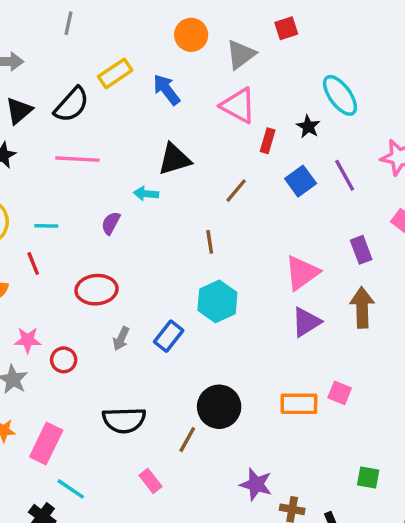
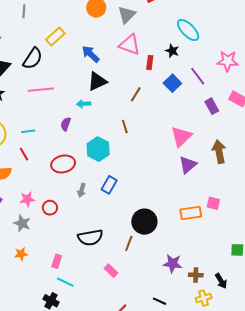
blue arrow: (166, 90) -> (91, 54), moved
purple rectangle: (361, 250) -> (212, 106), moved
cyan hexagon: (217, 301) -> (98, 149), moved
pink rectangle: (46, 443) -> (57, 261), moved, size x0.6

